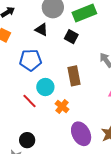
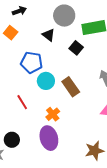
brown rectangle: (74, 76) -> (71, 87), turned -36
cyan circle: (45, 87) -> (46, 81), moved
purple ellipse: (81, 134) -> (49, 138), moved

